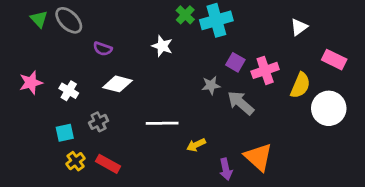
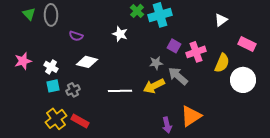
gray ellipse: (69, 20) -> (51, 15), turned 45
cyan square: (65, 133) -> (53, 86), moved
yellow arrow: (196, 145) -> (154, 86), moved, size x1.5
orange triangle: (258, 157) -> (191, 116), turned 45
yellow cross: (76, 161) -> (56, 119), size x1.5

